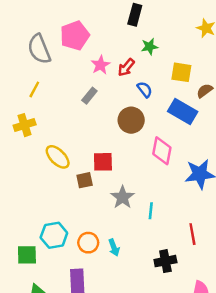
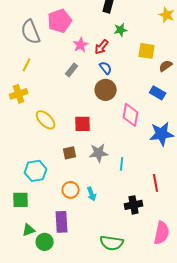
blue semicircle: (145, 89) -> (106, 68), moved
blue rectangle: (183, 112) -> (158, 93), moved, size x0.7
brown square: (85, 180) -> (70, 153), moved
gray star: (123, 197) -> (99, 153), turned 30
cyan hexagon: (54, 235) -> (36, 171), moved

